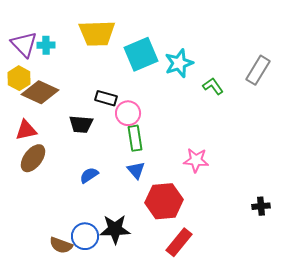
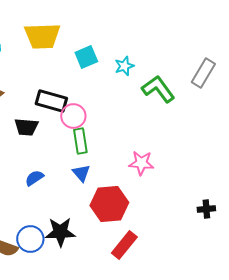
cyan square: (141, 54) -> (86, 57), size x0.7
cyan star: (179, 63) -> (124, 66), size x0.7
green L-shape: (213, 86) -> (158, 89), size x1.6
black rectangle: (106, 98) -> (51, 101), size x1.4

